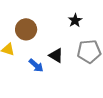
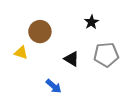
blue arrow: (36, 65) -> (54, 86), moved

